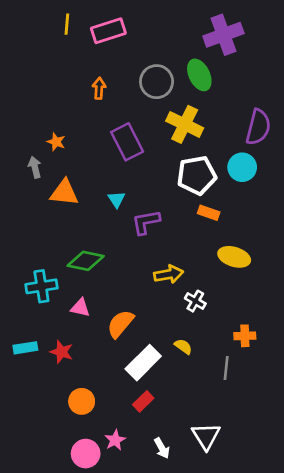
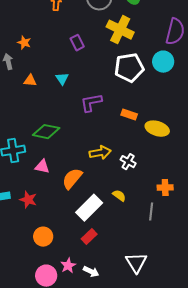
purple rectangle: (127, 142) -> (77, 43), size x0.6
orange triangle: (64, 193) -> (30, 81), size x0.6
cyan triangle: (116, 199) -> (62, 79), moved
orange rectangle: (209, 213) -> (129, 115), moved
yellow arrow: (169, 274) -> (100, 153), moved
white arrow: (162, 448) -> (91, 272), moved, turned -35

